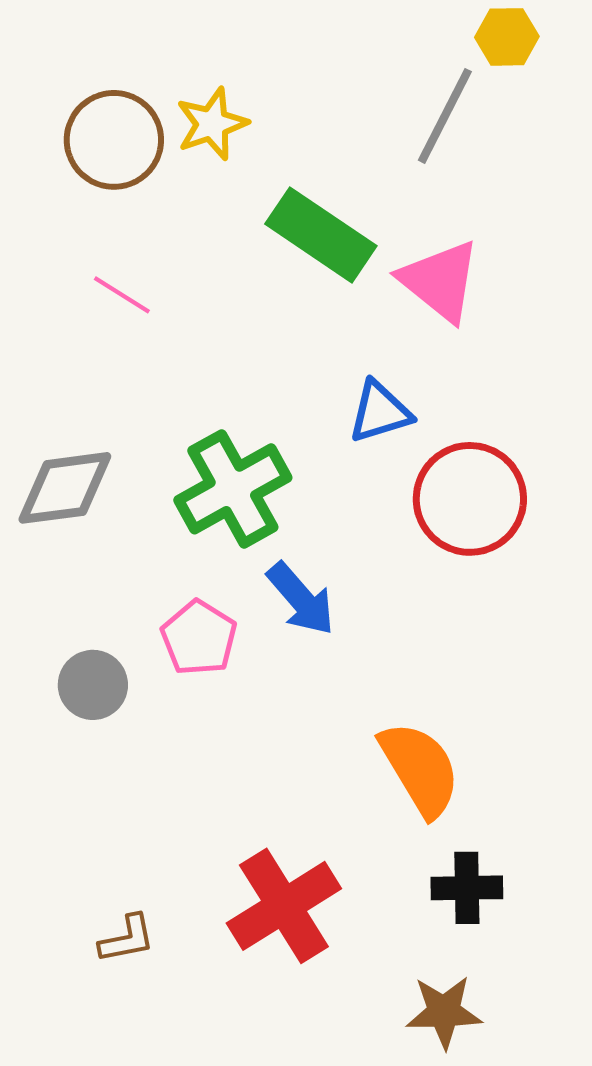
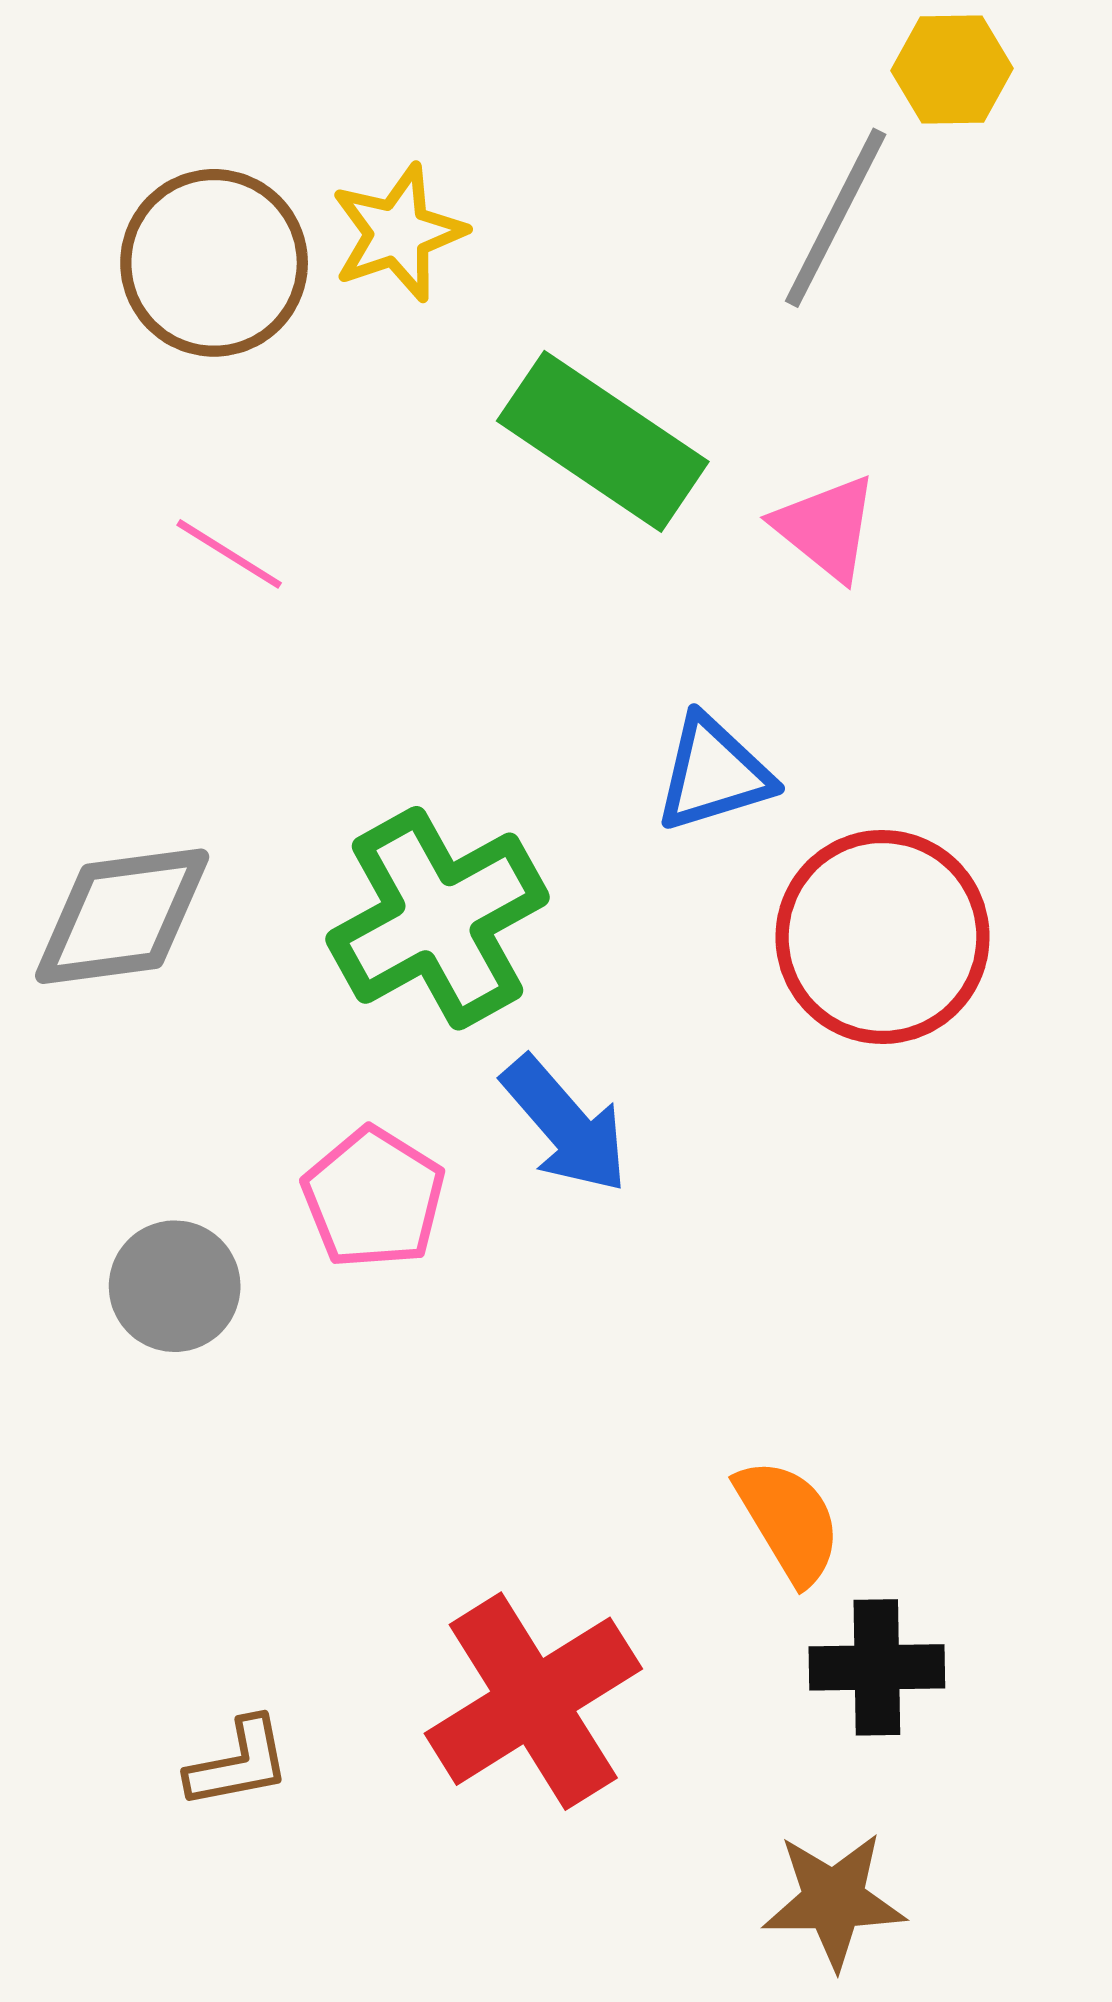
pink triangle: (440, 281) -> (826, 528), size x0.7
orange semicircle: (420, 769) -> (789, 1521), moved, size x0.7

